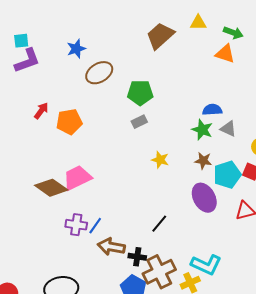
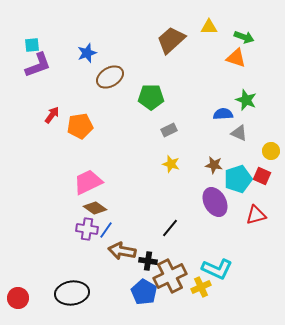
gray rectangle: (139, 122) -> (169, 130), moved
green star: (202, 130) -> (246, 100), moved
brown diamond: (51, 188) -> (95, 208), moved, size x0.7

